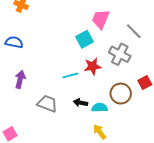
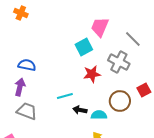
blue semicircle: (14, 42) -> (27, 65), moved
cyan line: (70, 75) -> (65, 96), moved
gray trapezoid: (47, 104) -> (27, 111), moved

